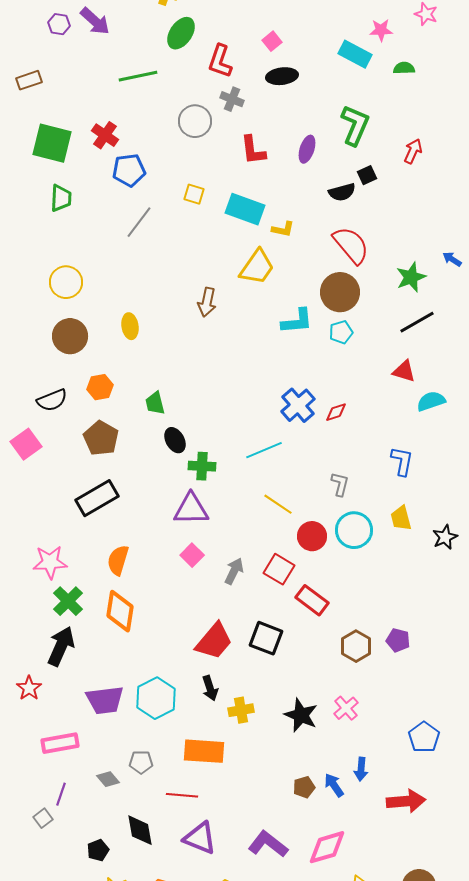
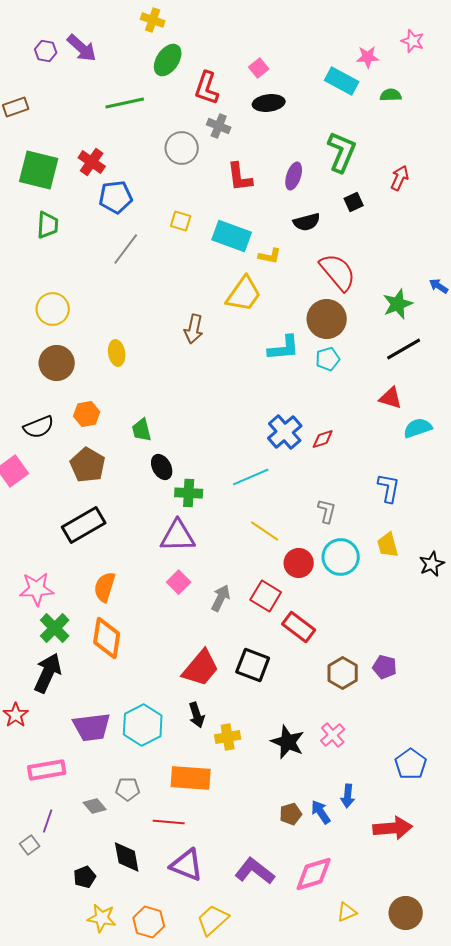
black semicircle: (342, 192) -> (307, 222), moved

